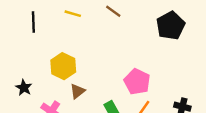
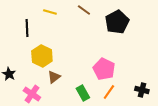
black line: (33, 22) -> (27, 28), moved
black pentagon: (170, 26) -> (117, 22), moved

